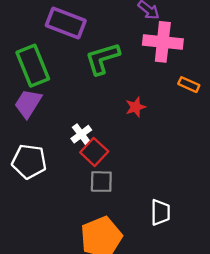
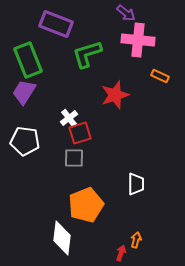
red star: (136, 107) -> (115, 95), size x1.6
red square: (94, 152) -> (80, 133), turned 30
gray square: (101, 182) -> (74, 158), moved

